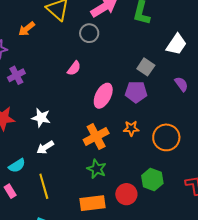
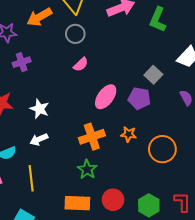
orange arrow: (27, 29) -> (39, 17), size x1.4
gray circle: (89, 33) -> (75, 34), moved
green hexagon: (152, 179) -> (149, 205), moved

